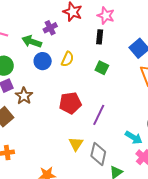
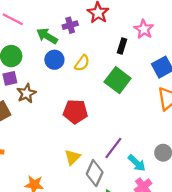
pink star: (106, 16) -> (144, 29), moved
green square: (102, 68) -> (118, 80), size x1.6
purple line: (99, 115) -> (113, 148), moved

